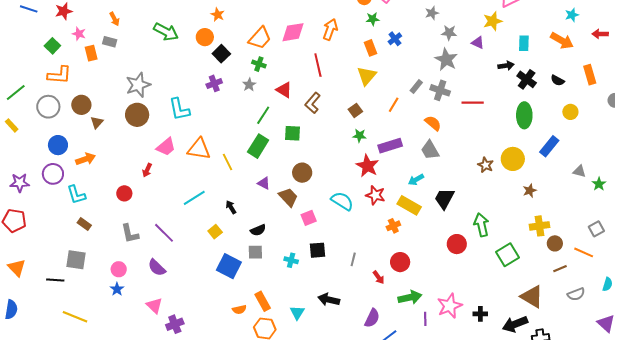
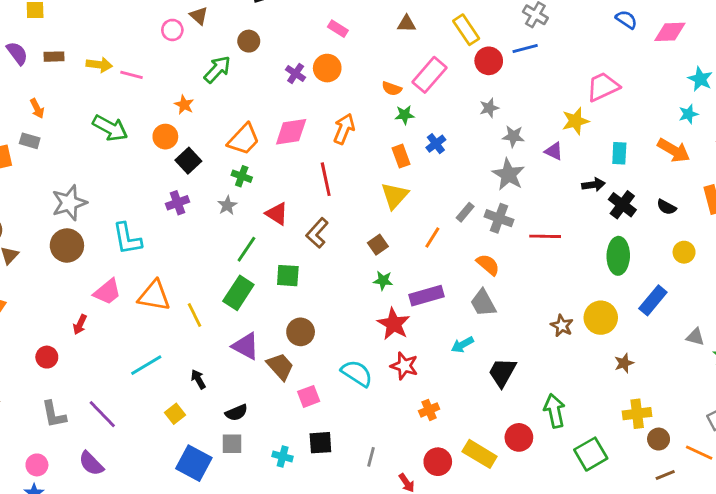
purple triangle: (264, 183) -> (246, 346), size x1.5
yellow rectangle: (409, 205) -> (480, 454), moved

